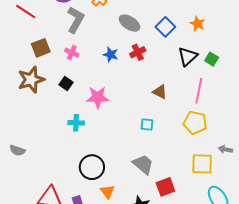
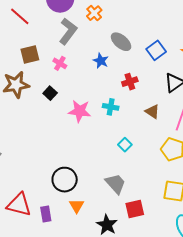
red cross: (138, 52) -> (130, 82), moved
blue star: (111, 55) -> (101, 61), moved
brown triangle: (160, 92) -> (152, 112), moved
cyan cross: (76, 123) -> (111, 107), moved
cyan square: (147, 124) -> (125, 145), turned 32

